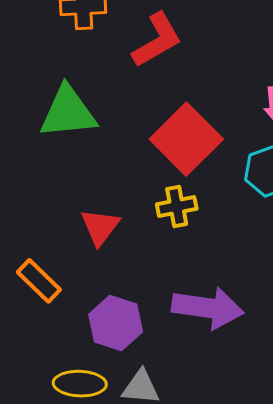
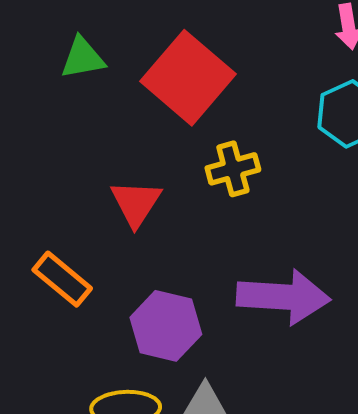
green triangle: (68, 112) -> (83, 58), size x0.6
red square: (186, 139) -> (188, 78), moved

